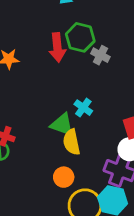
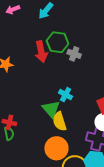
green triangle: (62, 125) -> (51, 109), turned 36
orange circle: (64, 177) -> (56, 148), size x1.5

